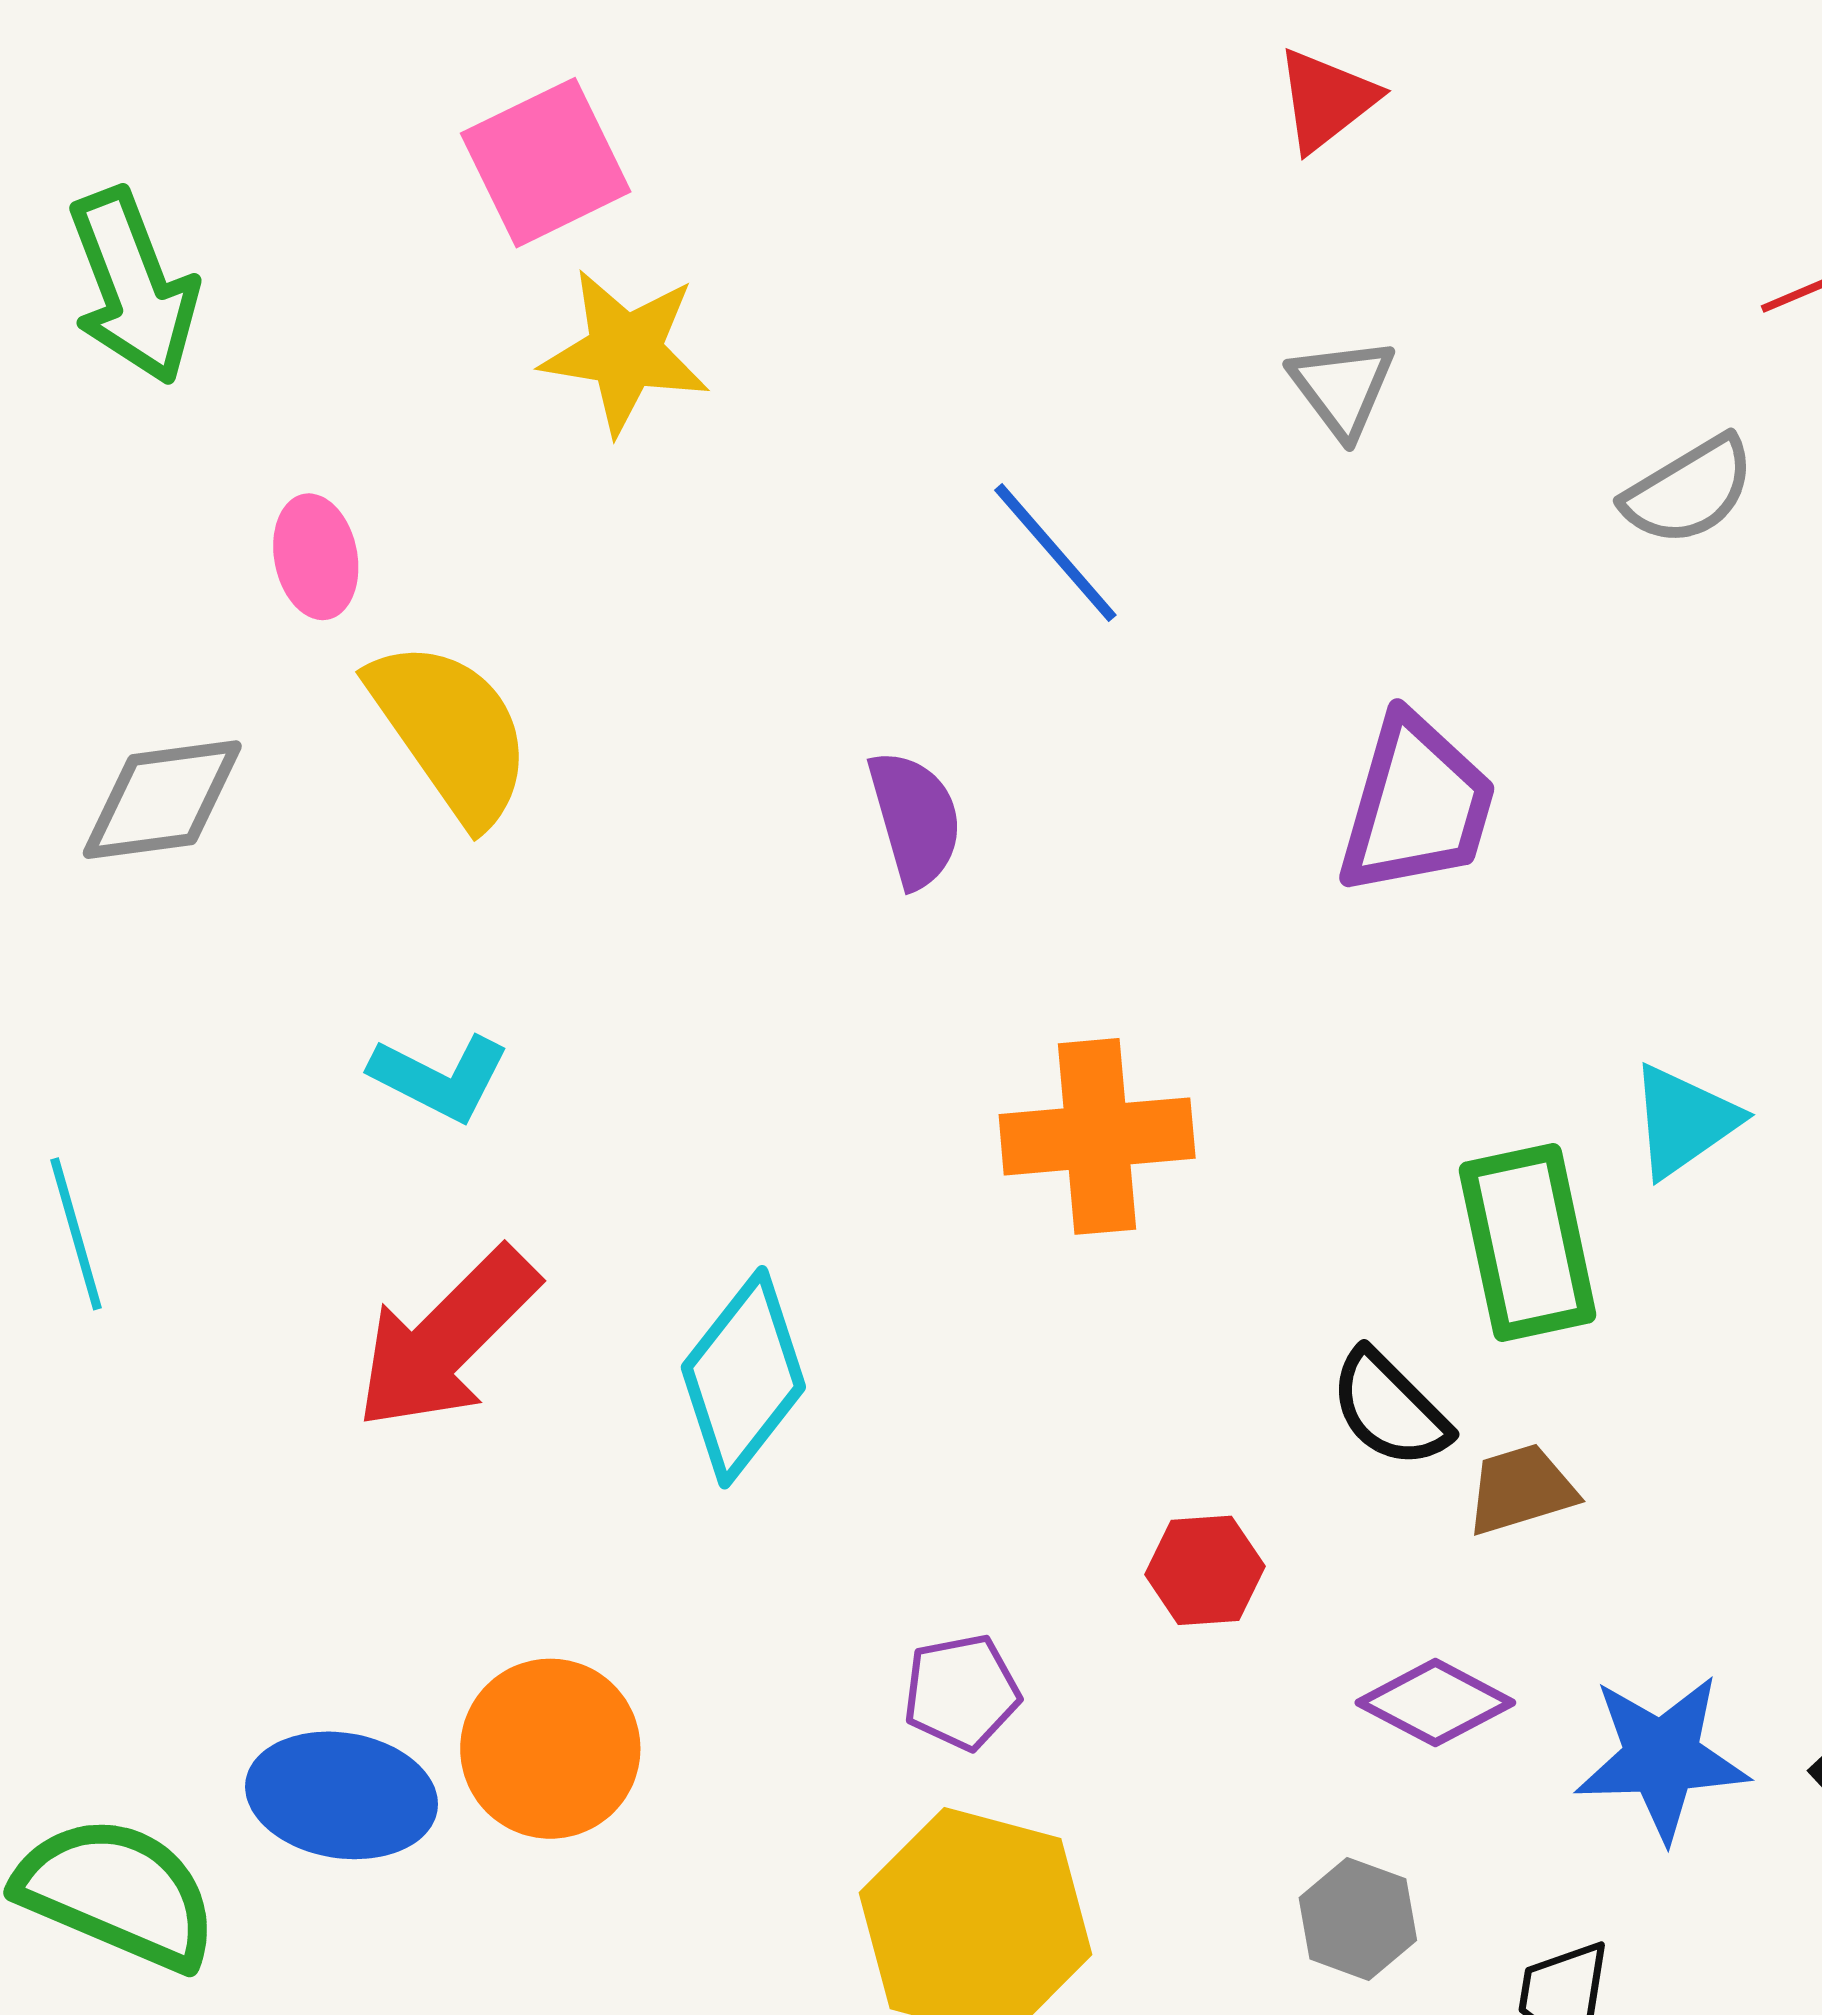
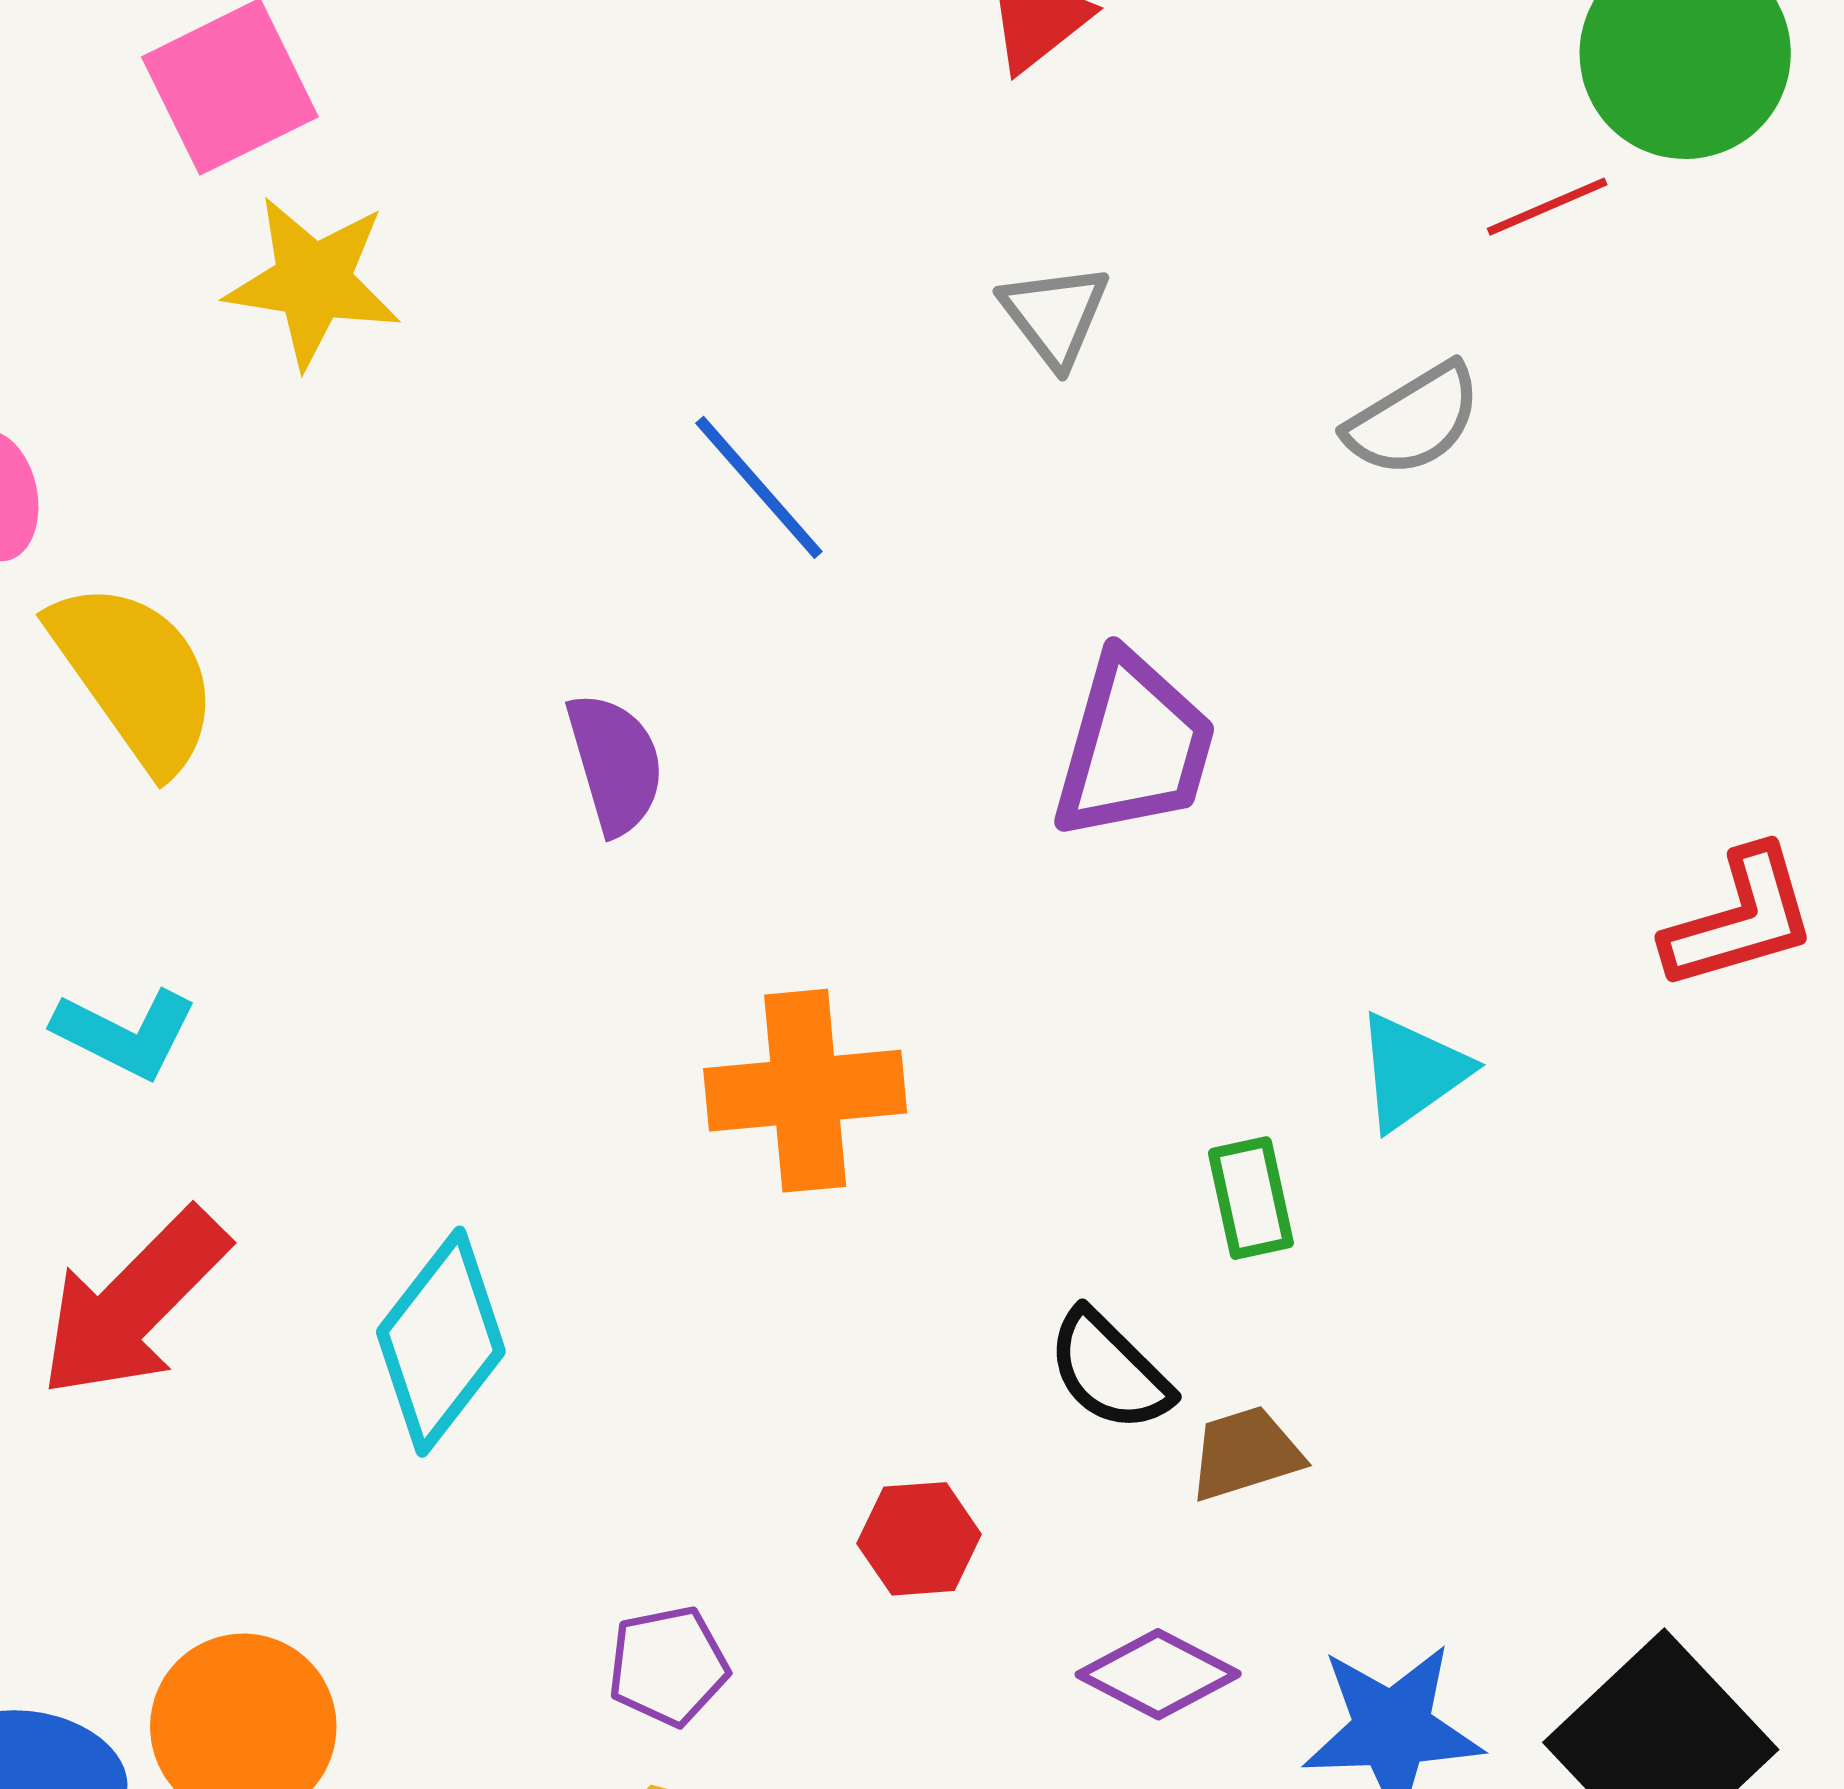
green rectangle: (1528, 1242) -> (1251, 1198), size x0.6

